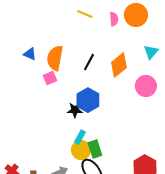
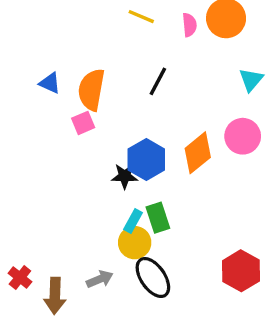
black line: (89, 62) -> (158, 81), moved
orange diamond: (119, 65) -> (198, 153), moved
green rectangle: (95, 149) -> (158, 218), moved

